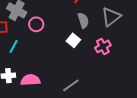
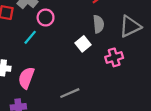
cyan line: (14, 46) -> (30, 37), moved
pink semicircle: (30, 80) -> (26, 78), turned -78

